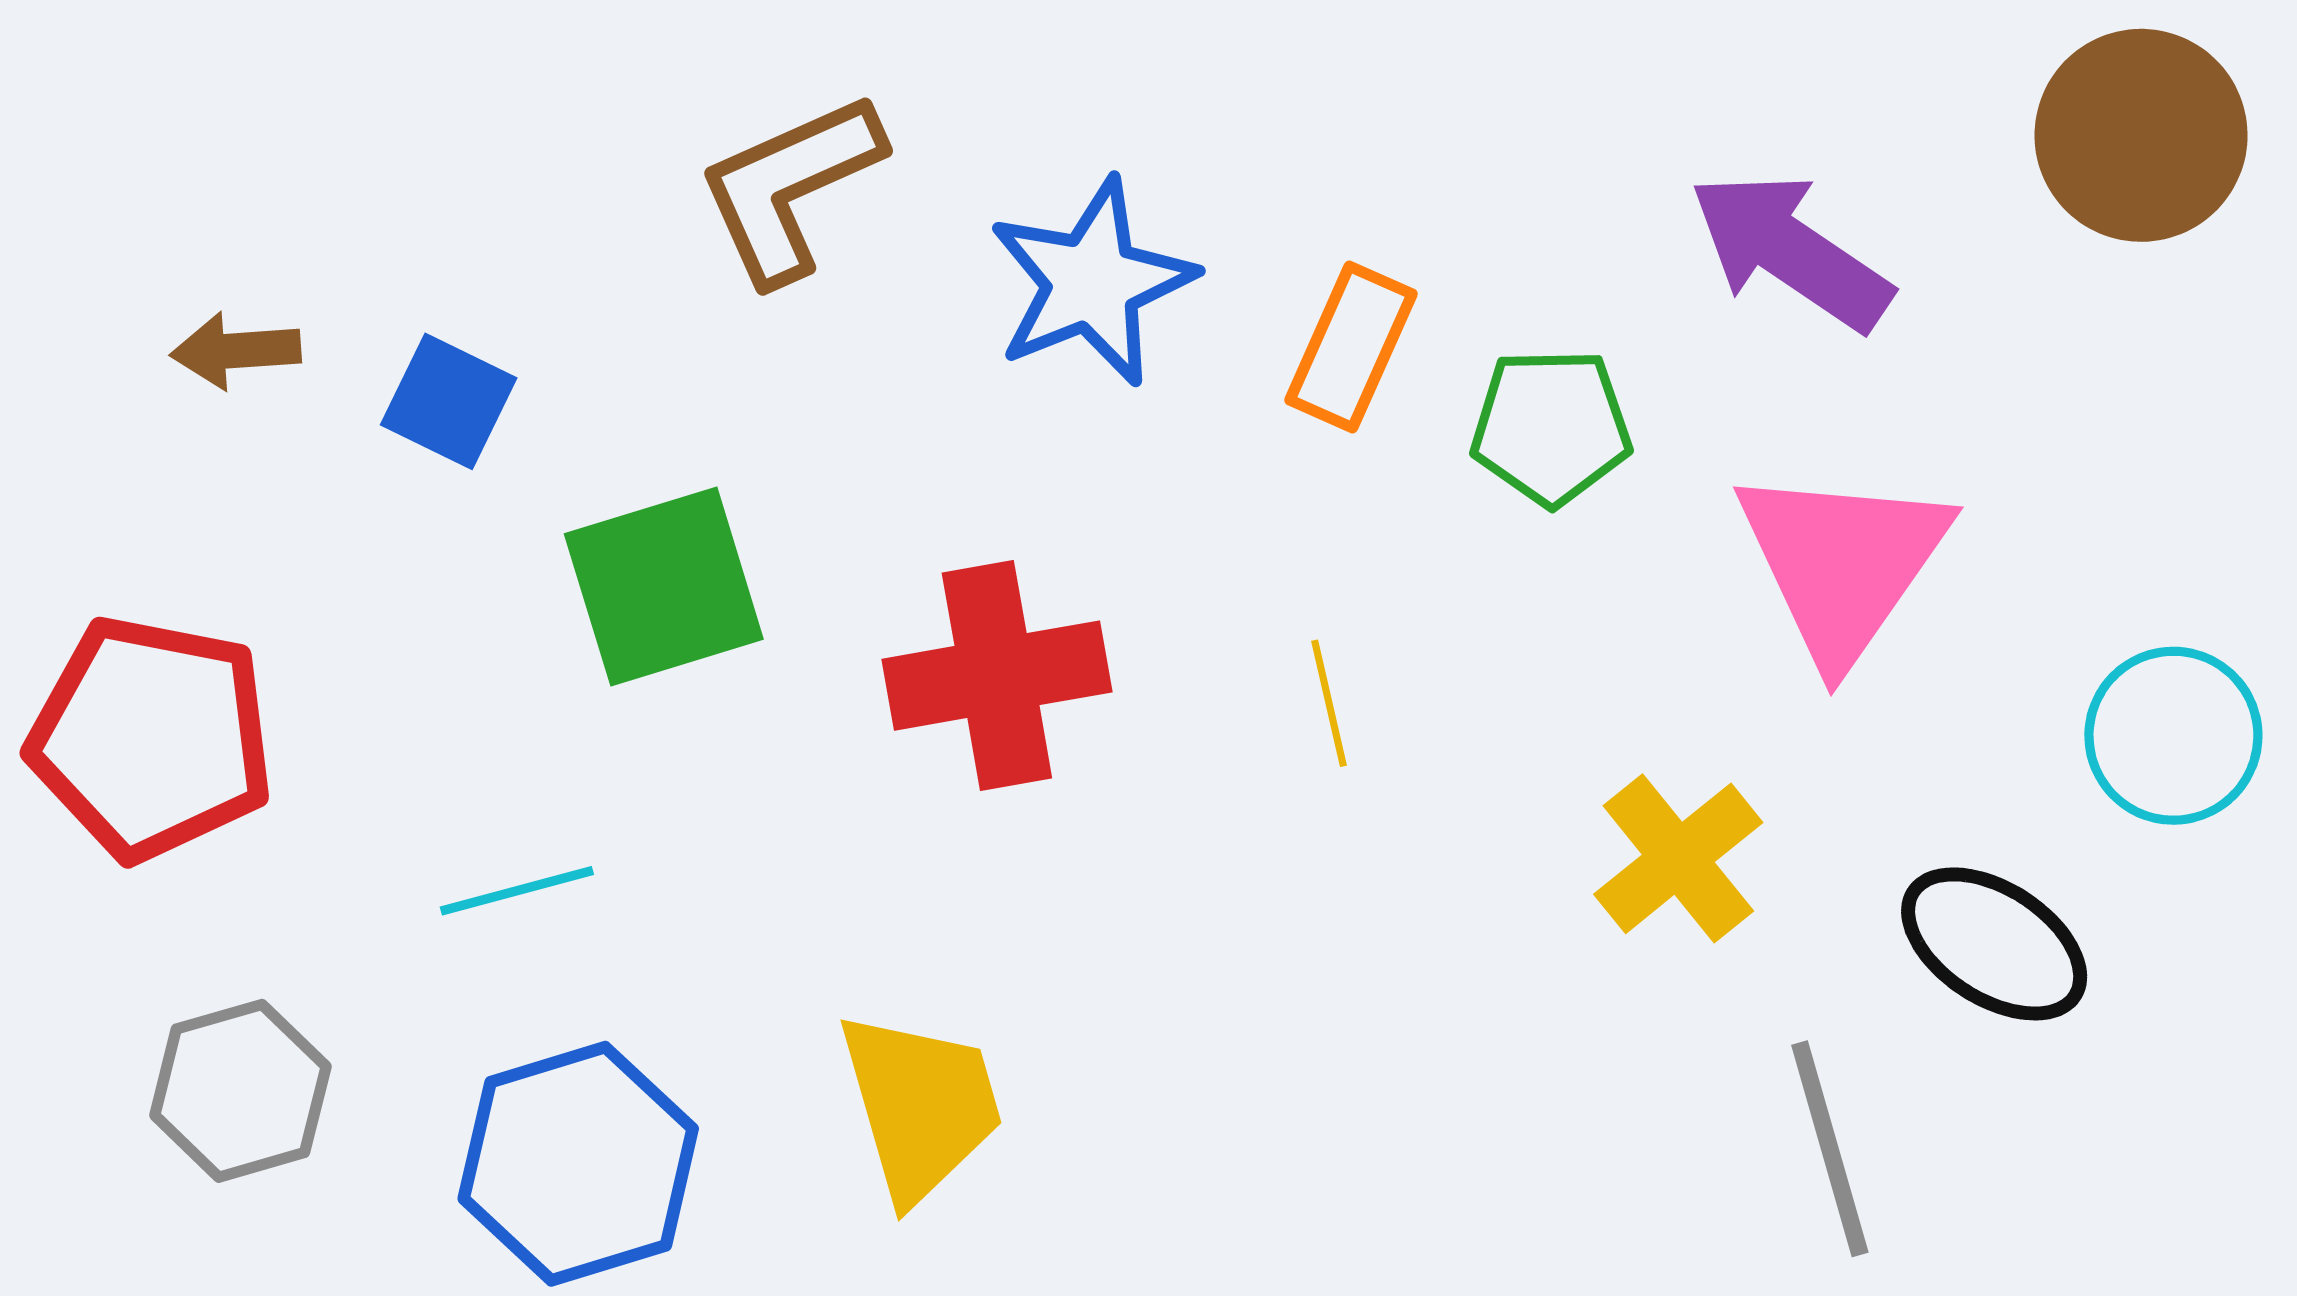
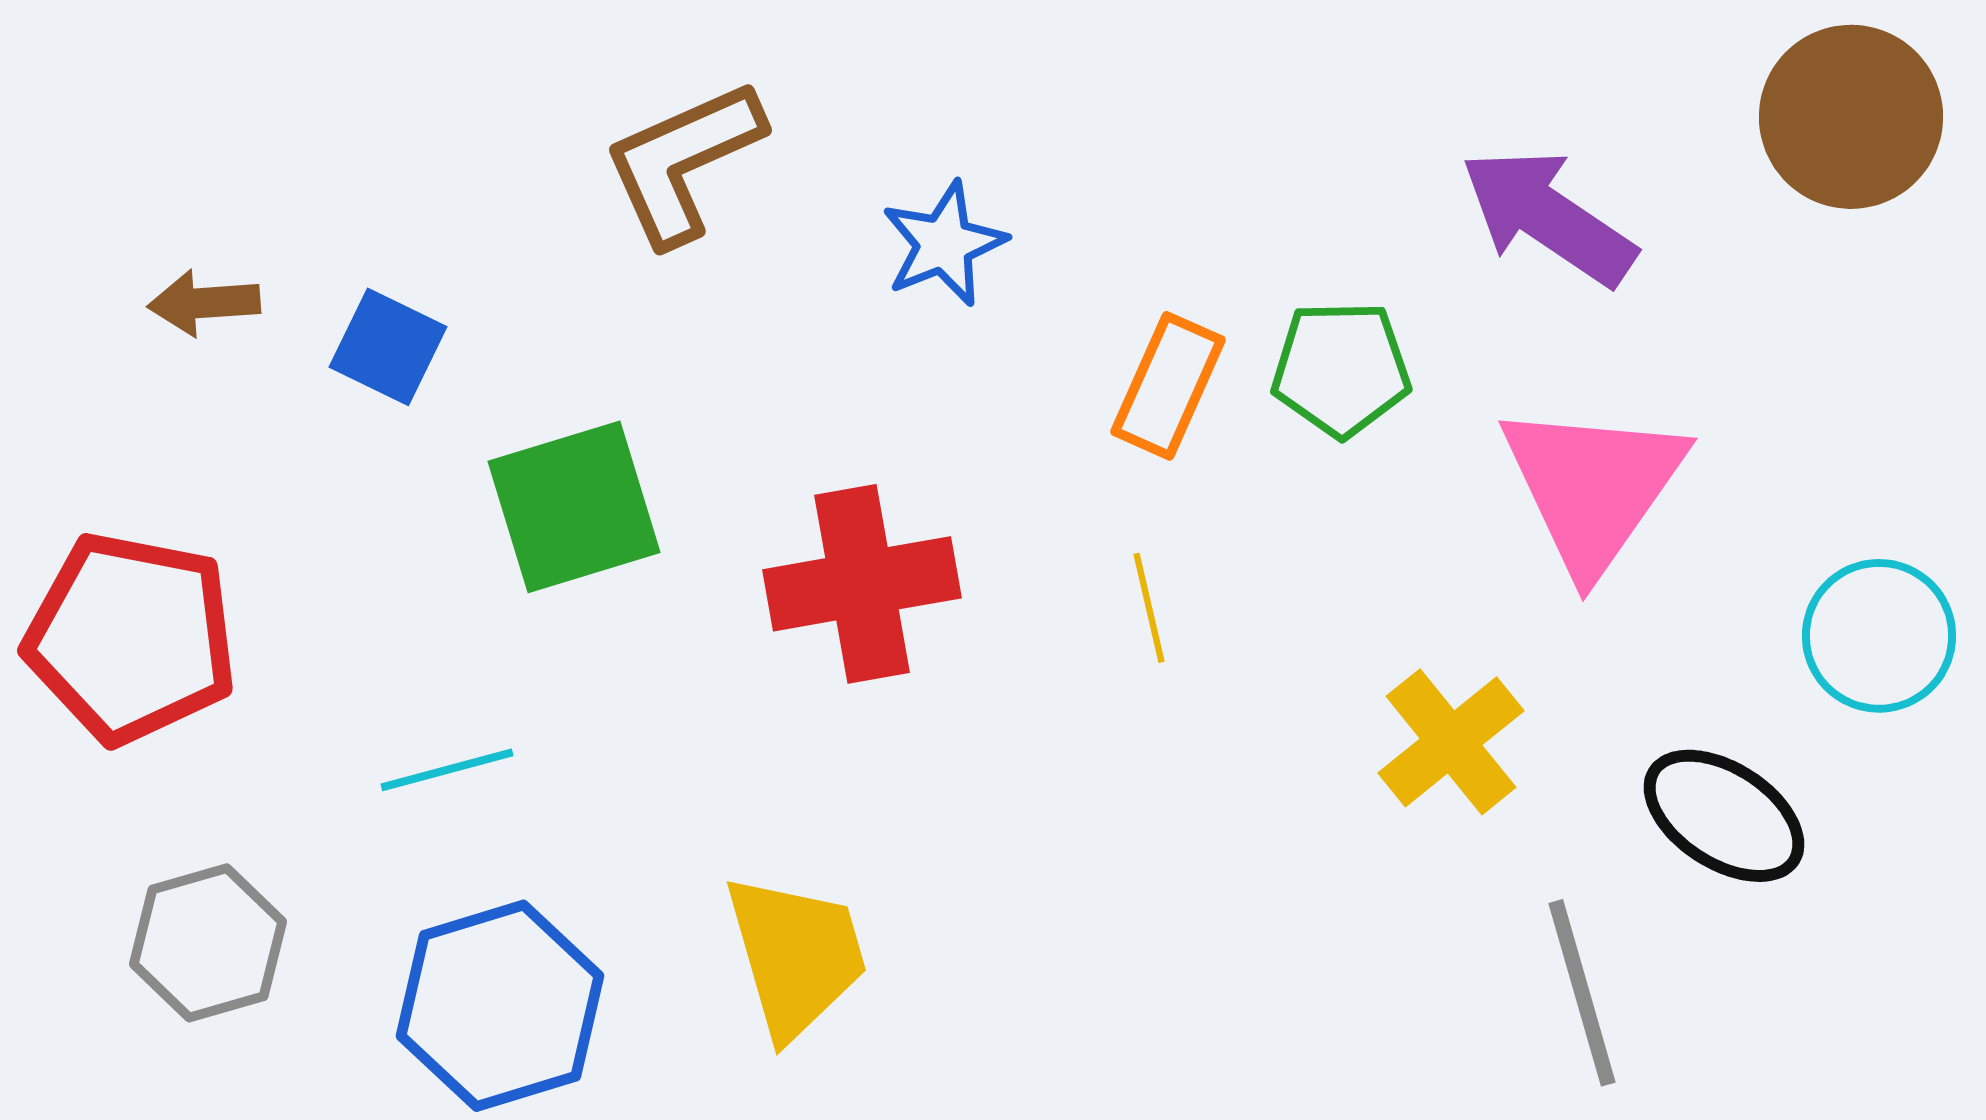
blue star: (1092, 282) -> (944, 244), size x0.7
orange rectangle: (1351, 347) -> (1168, 386), moved

